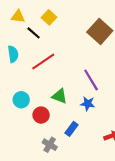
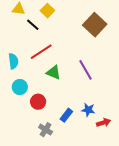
cyan semicircle: (13, 54) -> (13, 61), moved
green triangle: (60, 96) -> (54, 72), moved
blue star: (88, 104) -> (88, 110), moved

